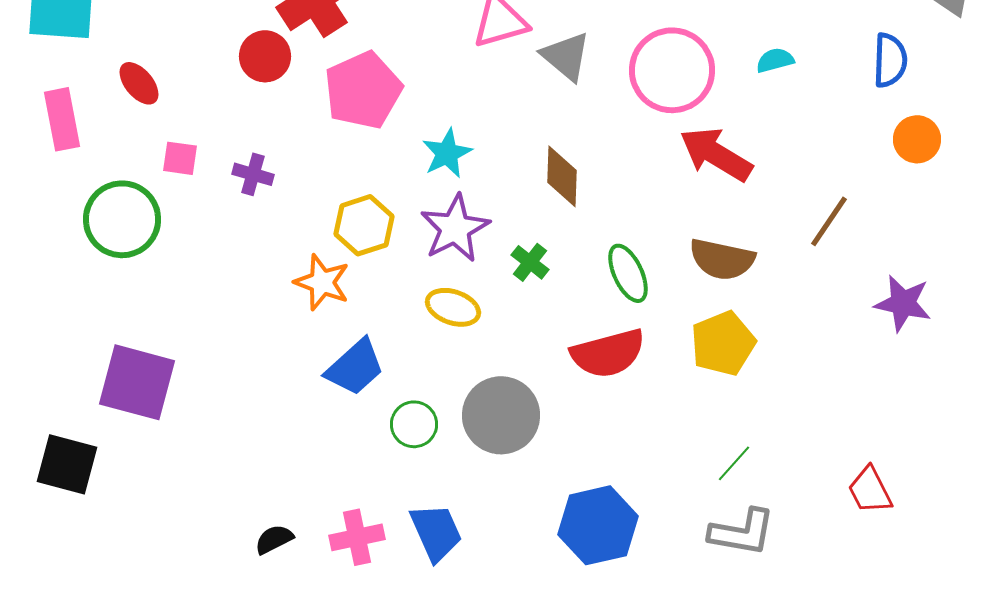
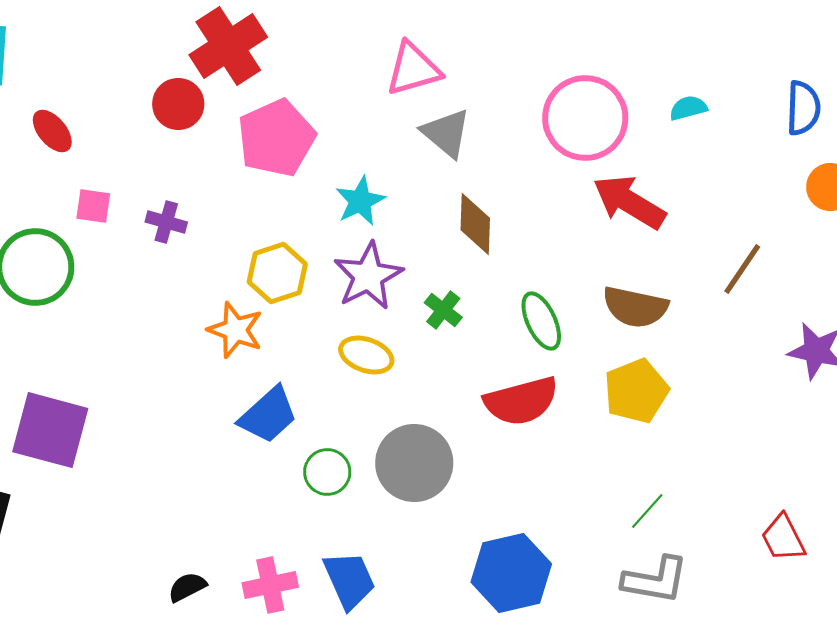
gray triangle: (566, 56) -> (446, 133), moved

